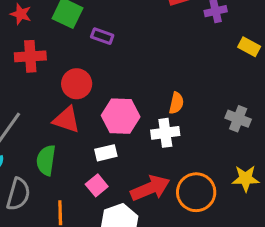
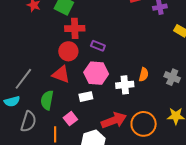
purple rectangle: (102, 36) -> (98, 46), moved
red cross: (30, 56) -> (75, 28), moved
orange semicircle: (176, 103) -> (144, 75), moved
pink square: (97, 185) -> (70, 119), moved

